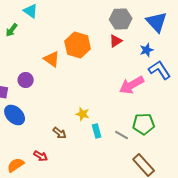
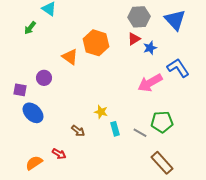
blue star: (147, 50) -> (150, 48), moved

